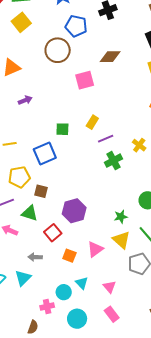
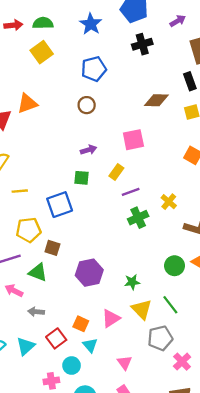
blue pentagon: (76, 26) -> (94, 69), moved, turned -30
brown circle: (58, 50) -> (87, 105), moved, size x0.6
brown diamond: (110, 57) -> (156, 100), moved
pink square: (85, 80) -> (133, 140), moved
purple arrow: (25, 100) -> (89, 150), moved
green star: (121, 217) -> (132, 282), moved
red square: (53, 233) -> (56, 338), moved
gray arrow: (35, 257) -> (36, 312), moved
cyan triangle: (82, 283) -> (90, 345), moved

